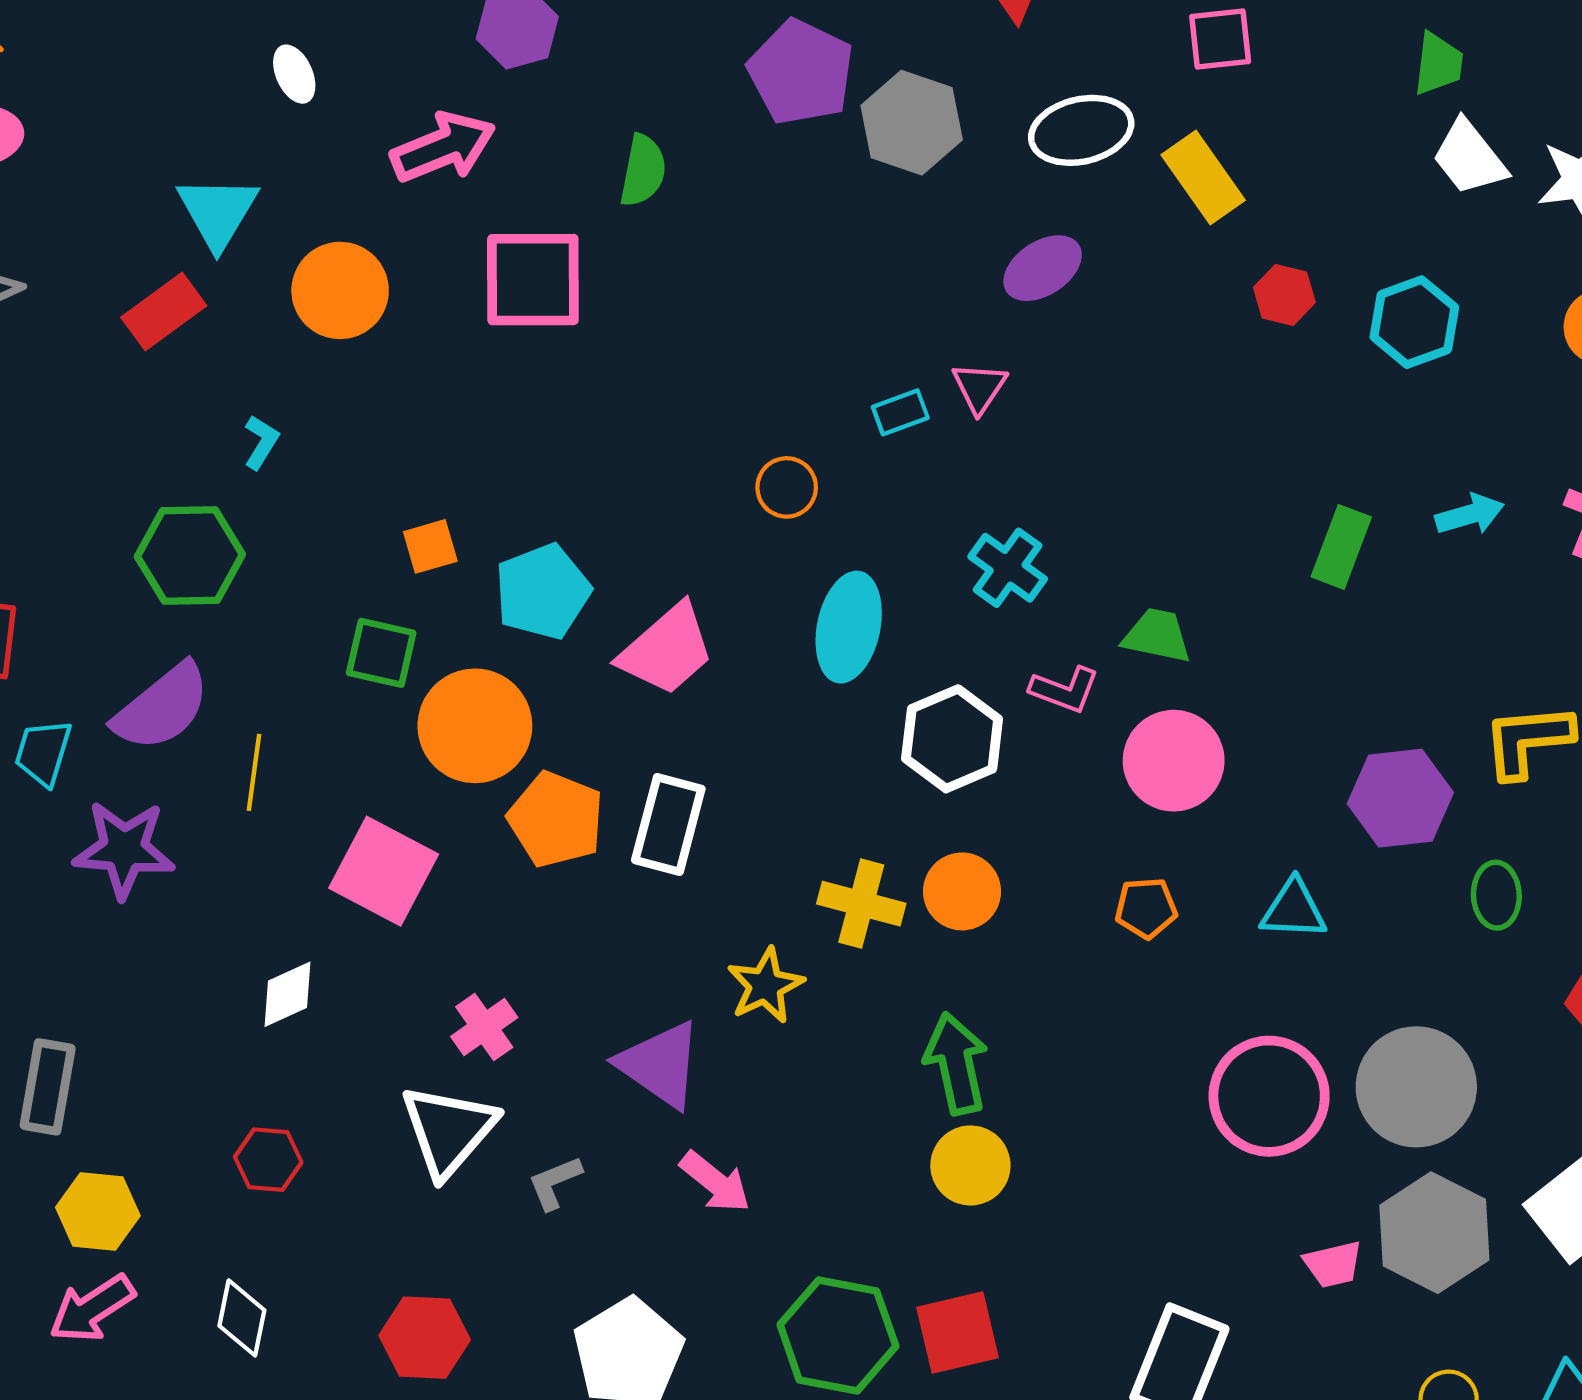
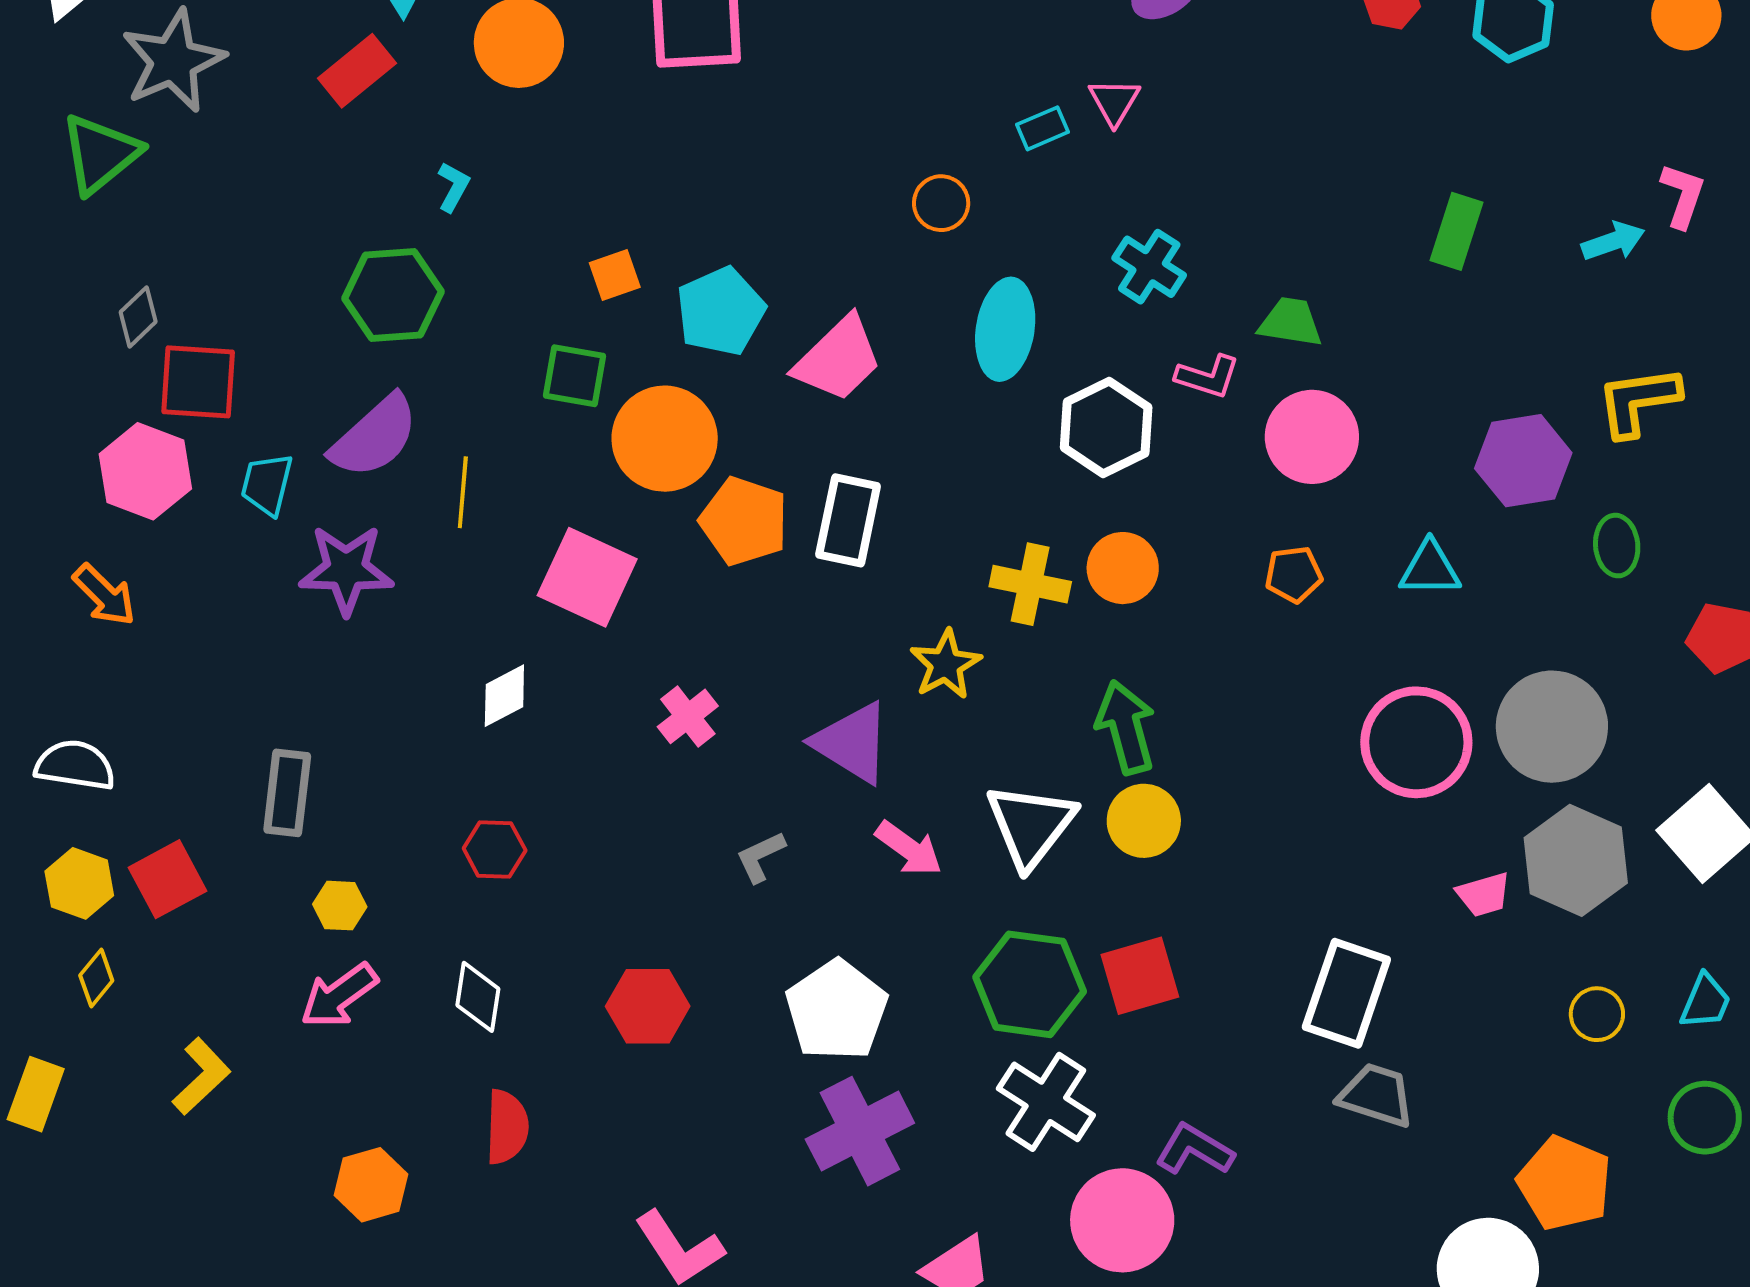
cyan arrow: (1470, 514) -> (1613, 241), moved
white triangle: (449, 1130) -> (1031, 825), moved
yellow hexagon: (98, 1211) -> (340, 906), size x0.7

